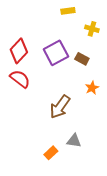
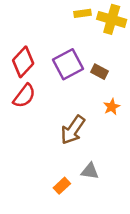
yellow cross: (92, 29) -> (112, 19), moved, size x1.6
red semicircle: (20, 79) -> (24, 96), turned 90

